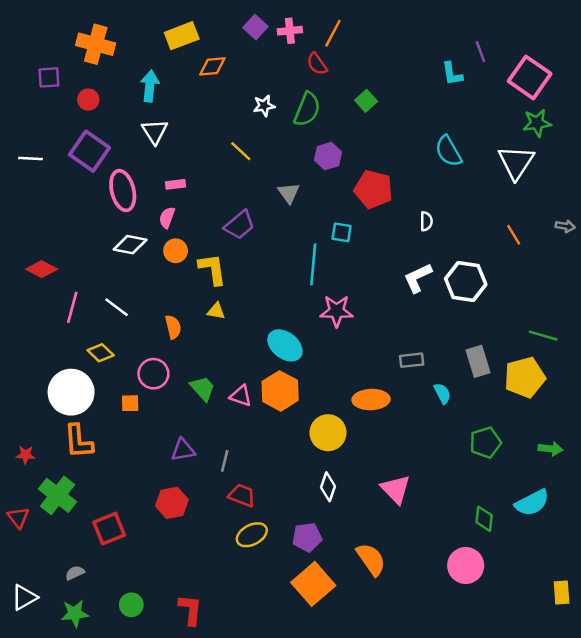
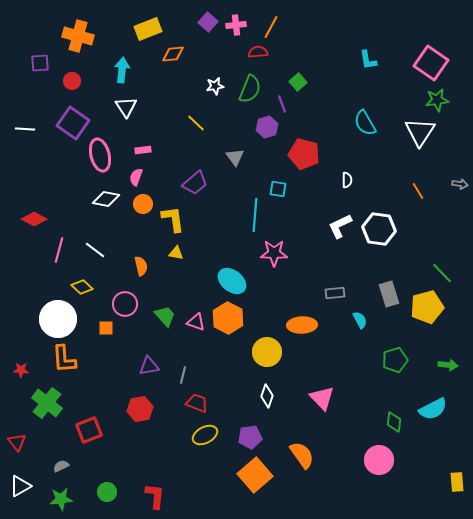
purple line: (480, 52) -> (282, 104), moved
red semicircle: (317, 64) -> (258, 52), turned 120
green line: (543, 336) -> (442, 273), turned 30
red triangle: (18, 518) -> (17, 442), moved

